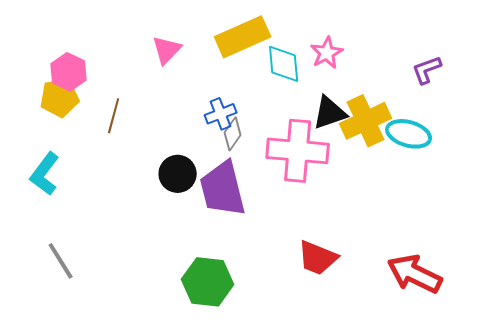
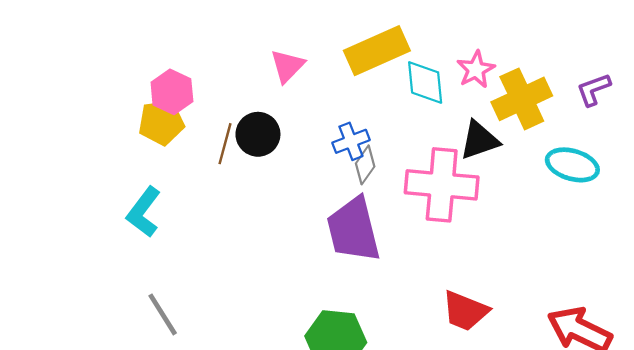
yellow cross: (366, 121) -> (522, 99), moved
black circle: (178, 174) -> (258, 134), moved

